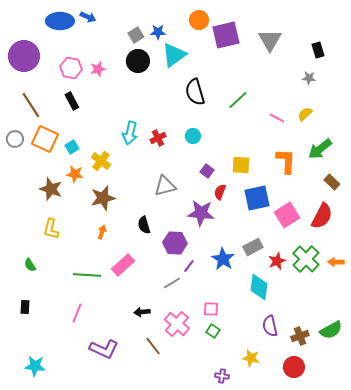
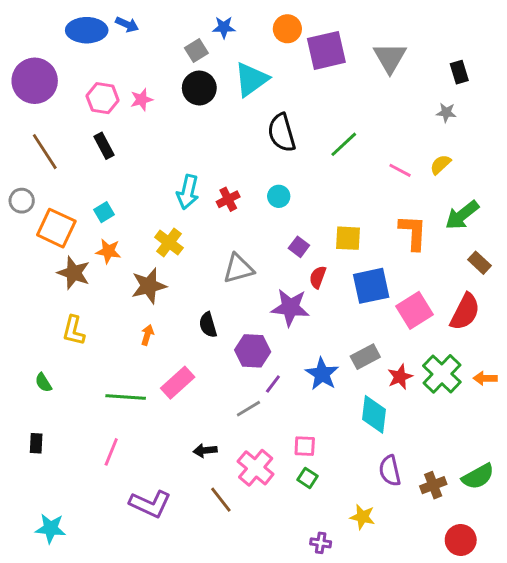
blue star: (158, 32) -> (224, 27), moved
orange square: (45, 139) -> (56, 228), moved
yellow cross: (101, 161) -> (169, 243), moved
red circle: (294, 367) -> (461, 540), moved

